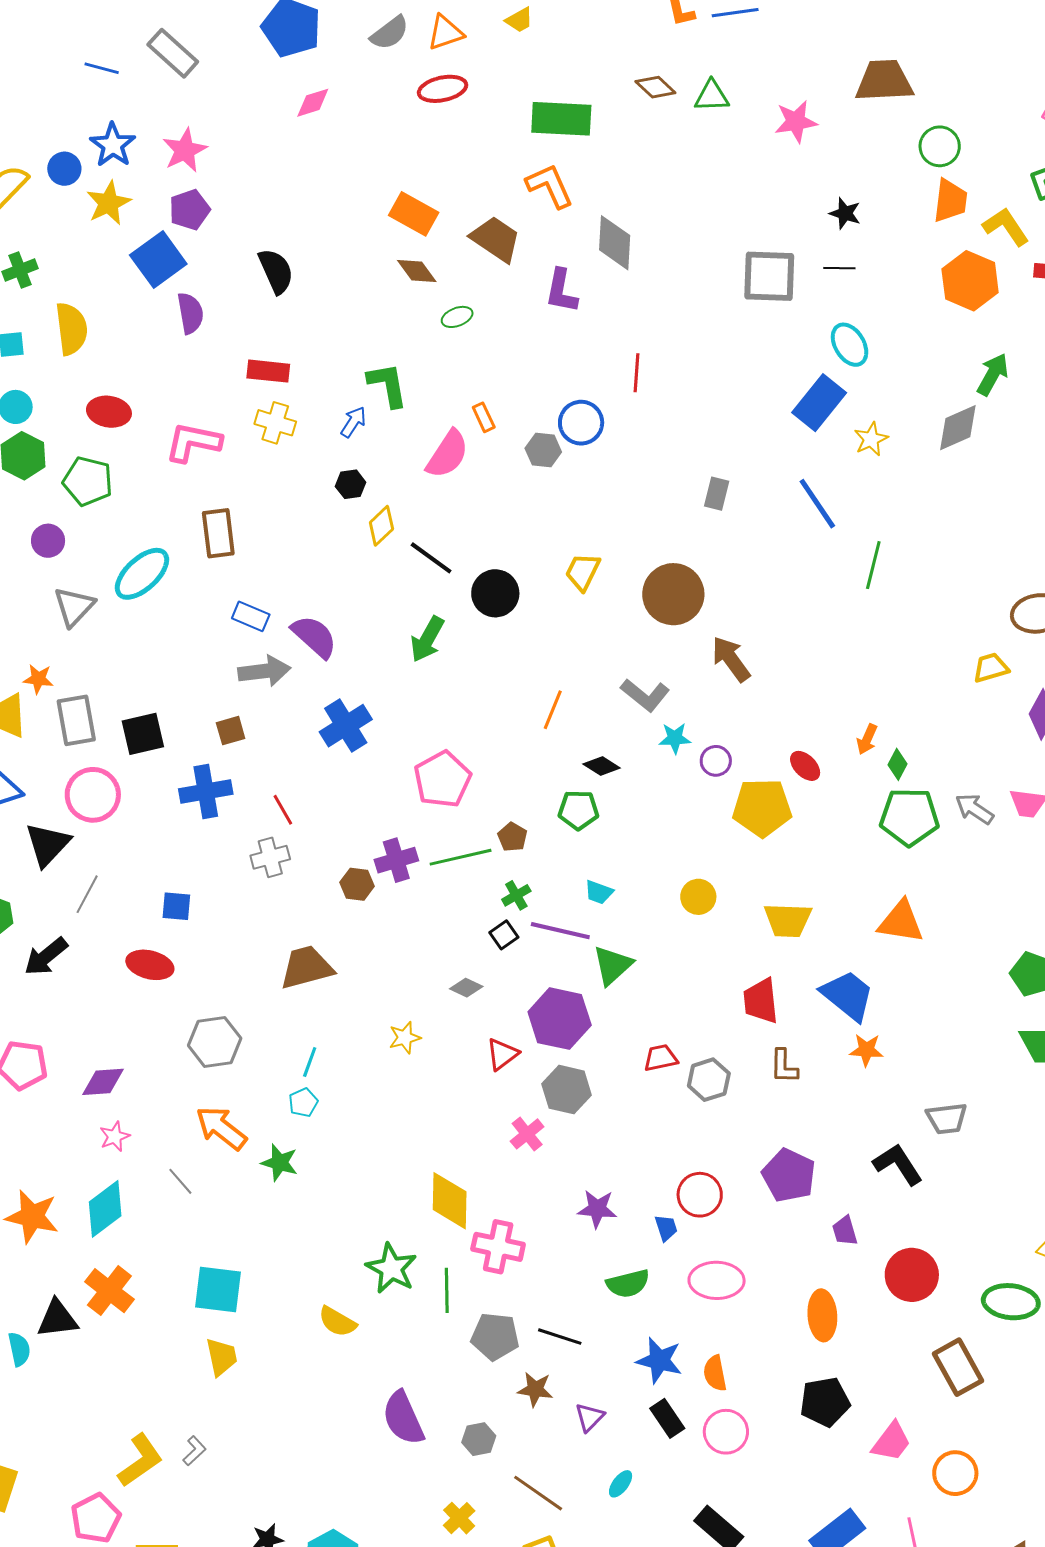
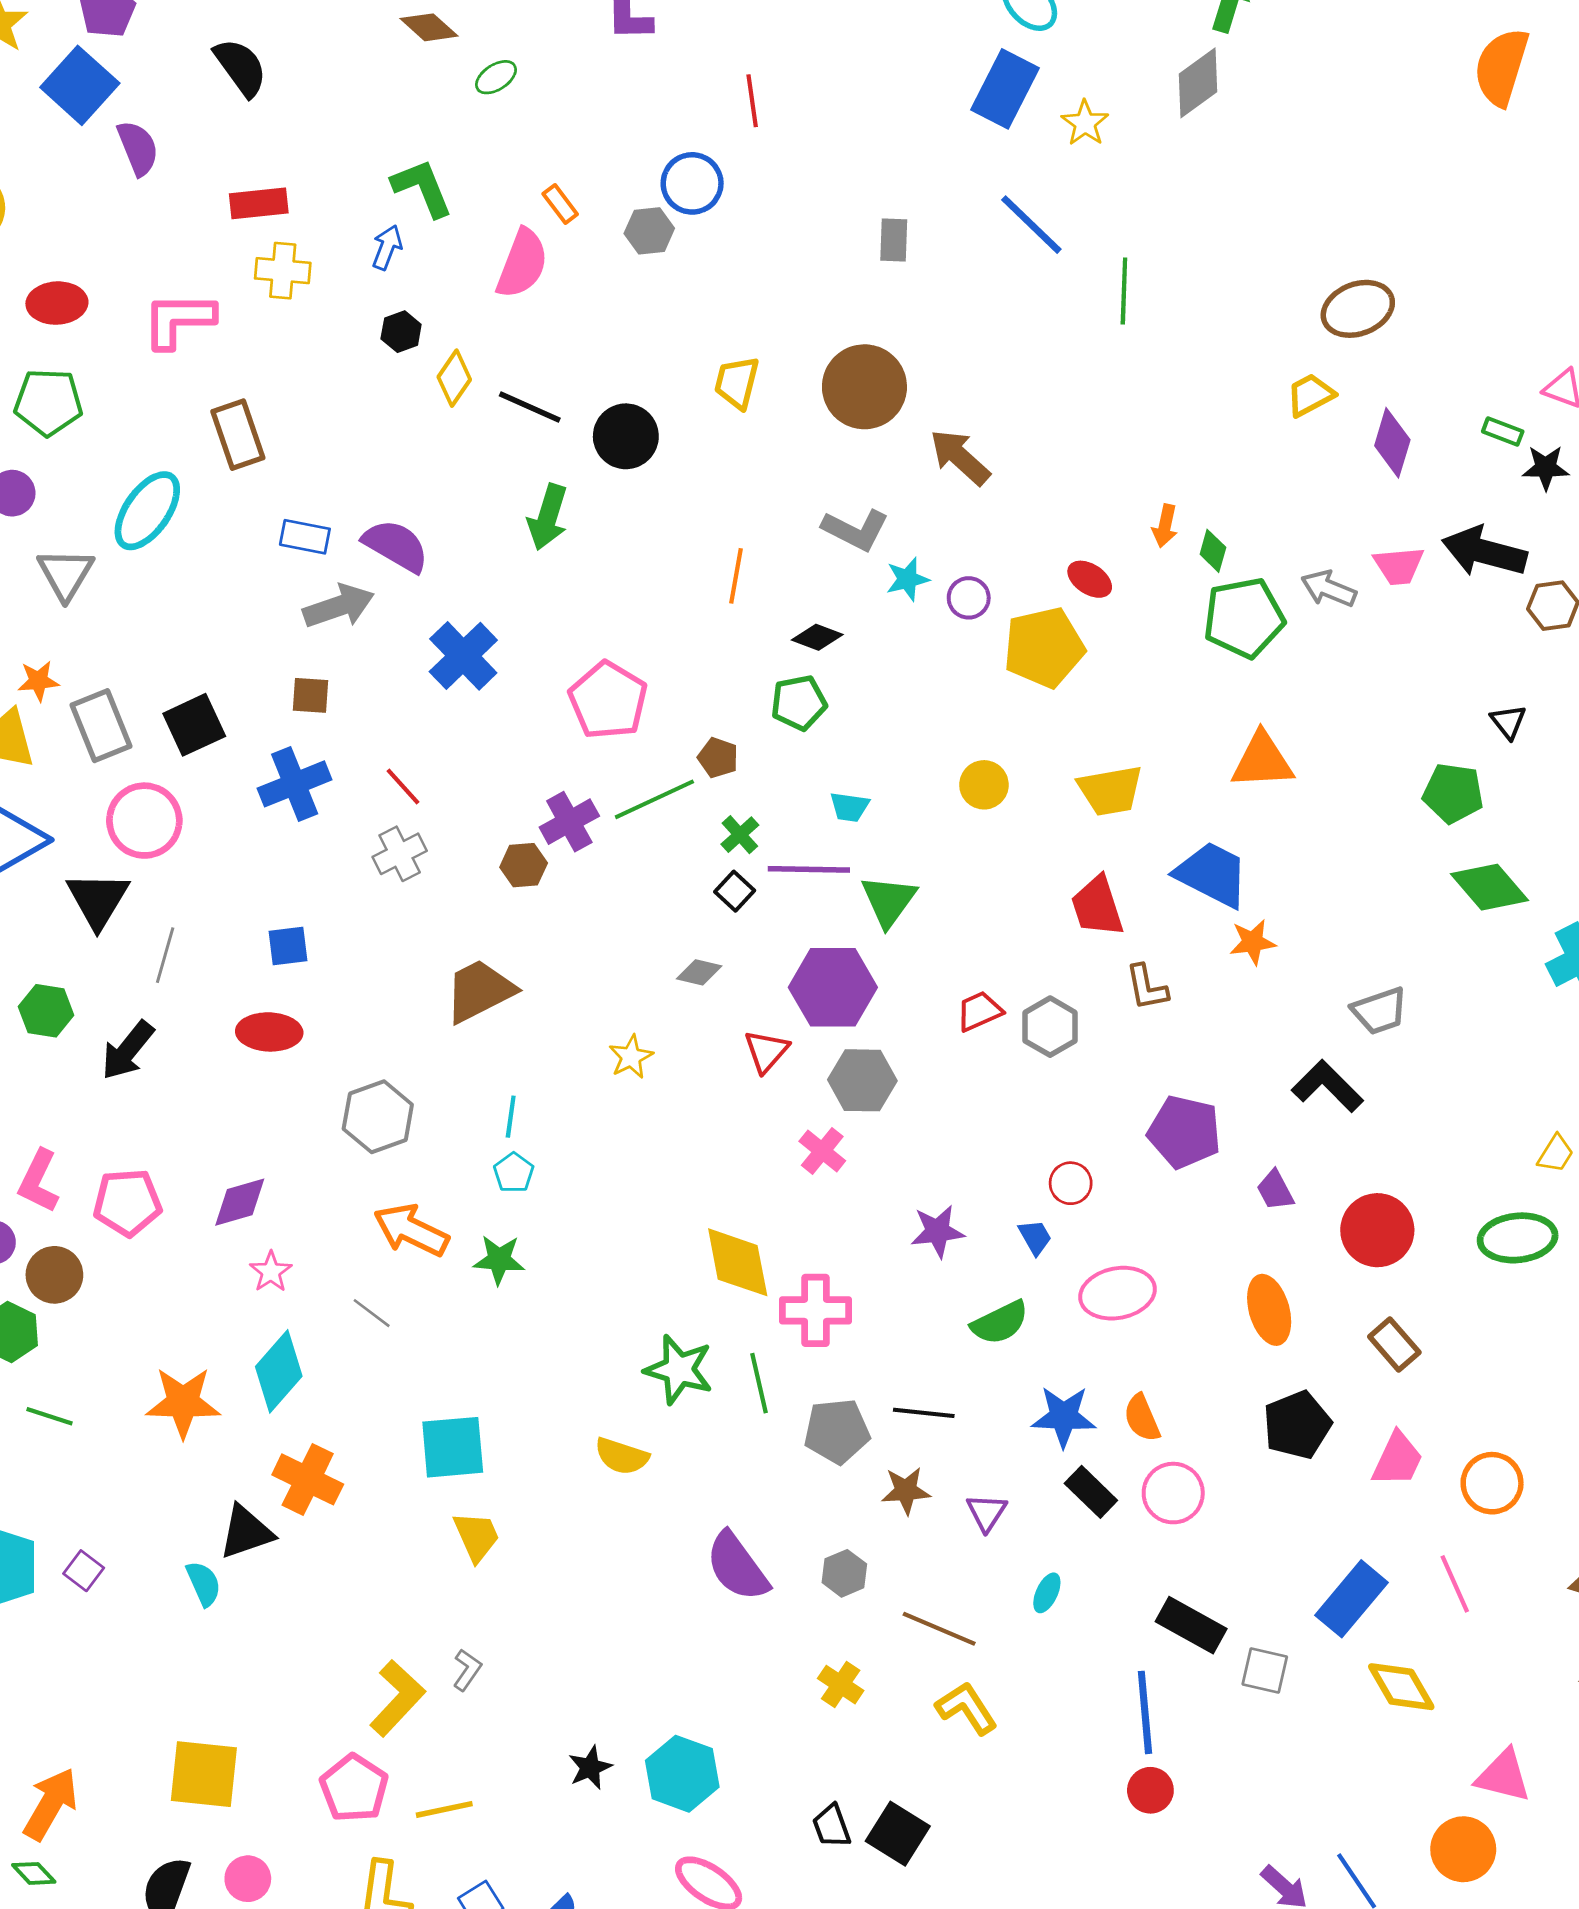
brown square: (231, 731) -> (310, 695), turned 32
red circle: (700, 1195) -> (1071, 1183), size x0.7
brown rectangle: (958, 1367) -> (1394, 1344), moved, size x0.7

